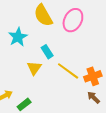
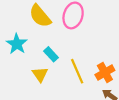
yellow line: (68, 71) -> (77, 71), turned 40

